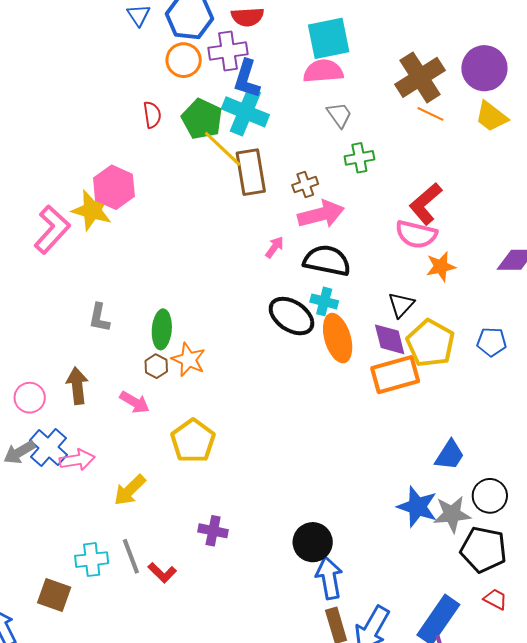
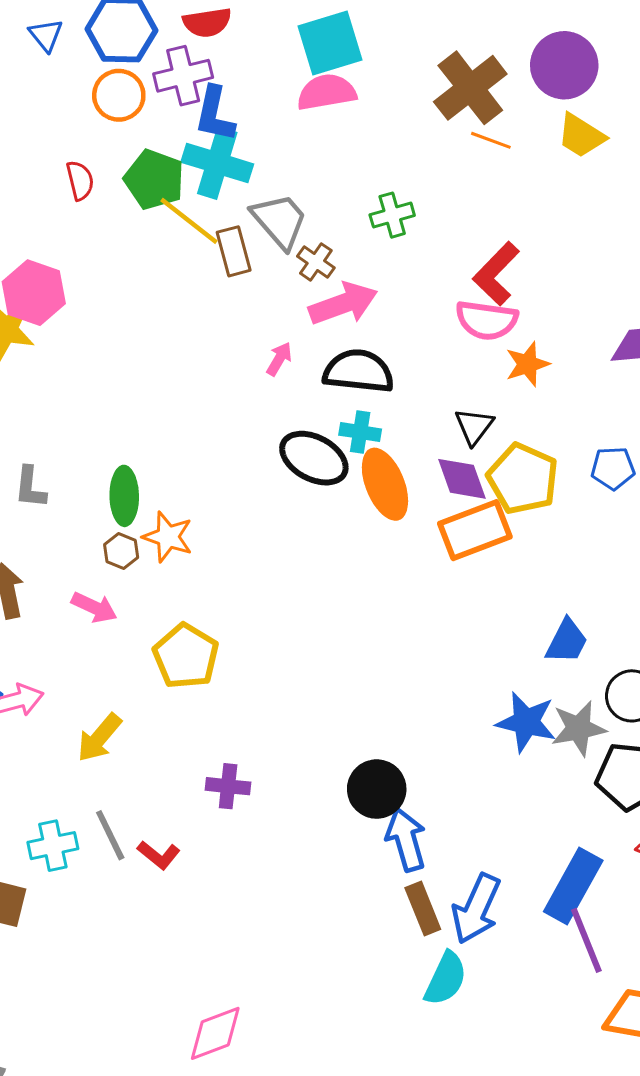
gray trapezoid: (339, 115) -> (280, 221), moved, size x1.5
brown rectangle: (251, 172) -> (234, 251), size x0.7
brown cross: (305, 185) -> (316, 262), turned -30

